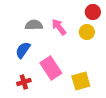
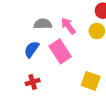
pink rectangle: (51, 68) -> (60, 51), moved
yellow square: (81, 81) -> (91, 81), turned 36

